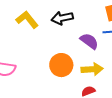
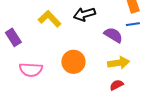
orange circle: (61, 65) -> (73, 62), moved

